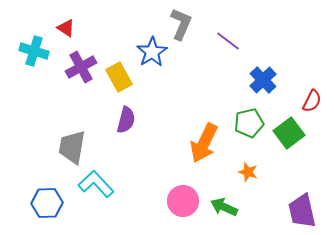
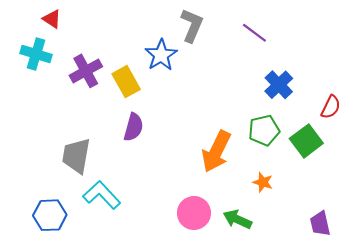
red triangle: (66, 28) -> (52, 19), moved
purple line: (228, 41) -> (254, 33), moved
purple trapezoid: (302, 211) -> (320, 224), size x0.7

